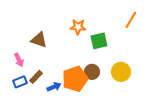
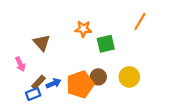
brown triangle: (39, 40) -> (42, 43), turned 30
blue rectangle: (20, 82) -> (33, 94), moved
blue arrow: (54, 87) -> (53, 83), moved

